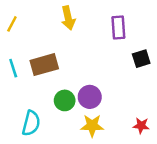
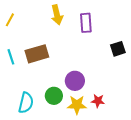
purple rectangle: (118, 28) -> (86, 23), moved
green circle: (65, 100) -> (54, 96), moved
red star: (141, 126) -> (98, 101), moved

